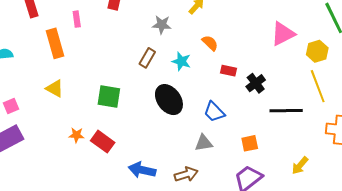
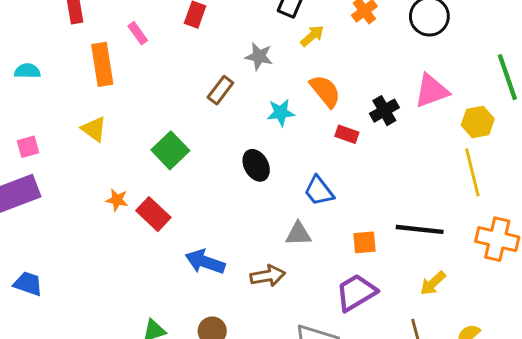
pink rectangle: (77, 19) -> (138, 33), turned -35
orange semicircle: (210, 43) -> (325, 91), size x1.4
brown rectangle: (147, 58) -> (220, 90), moved
cyan star: (181, 61) -> (281, 113), turned -30
black cross: (256, 83) -> (384, 111), moved
green square: (109, 97) -> (170, 150), turned 30
black ellipse: (169, 100) -> (256, 165), size x0.7
black line: (286, 111) -> (420, 229), moved

